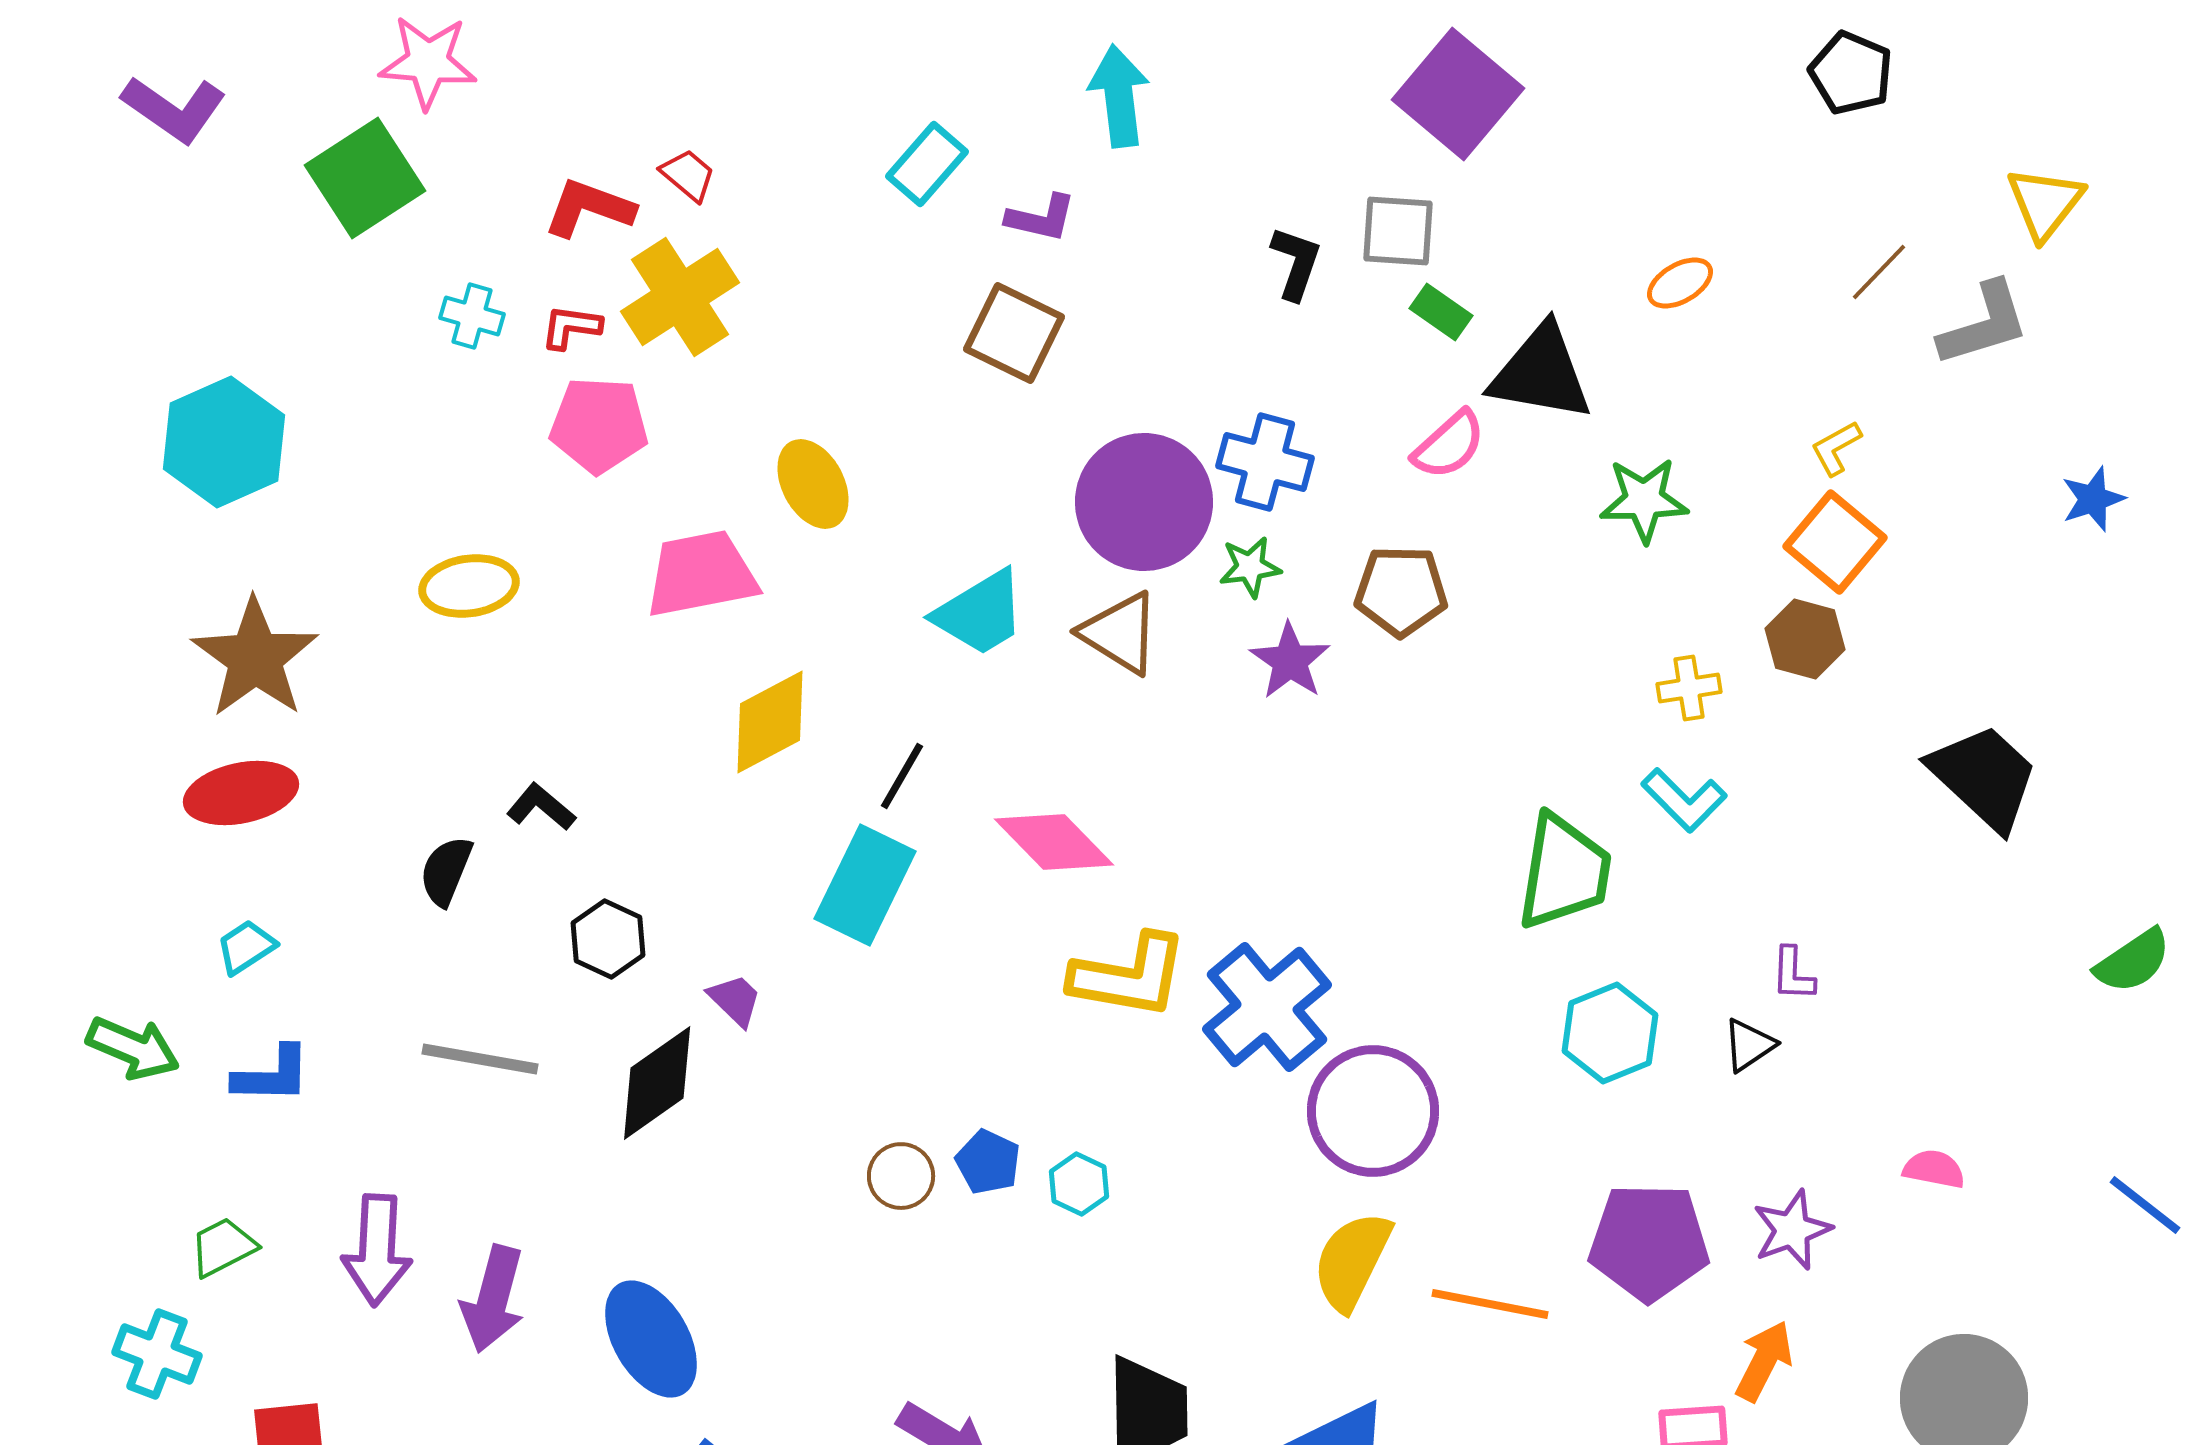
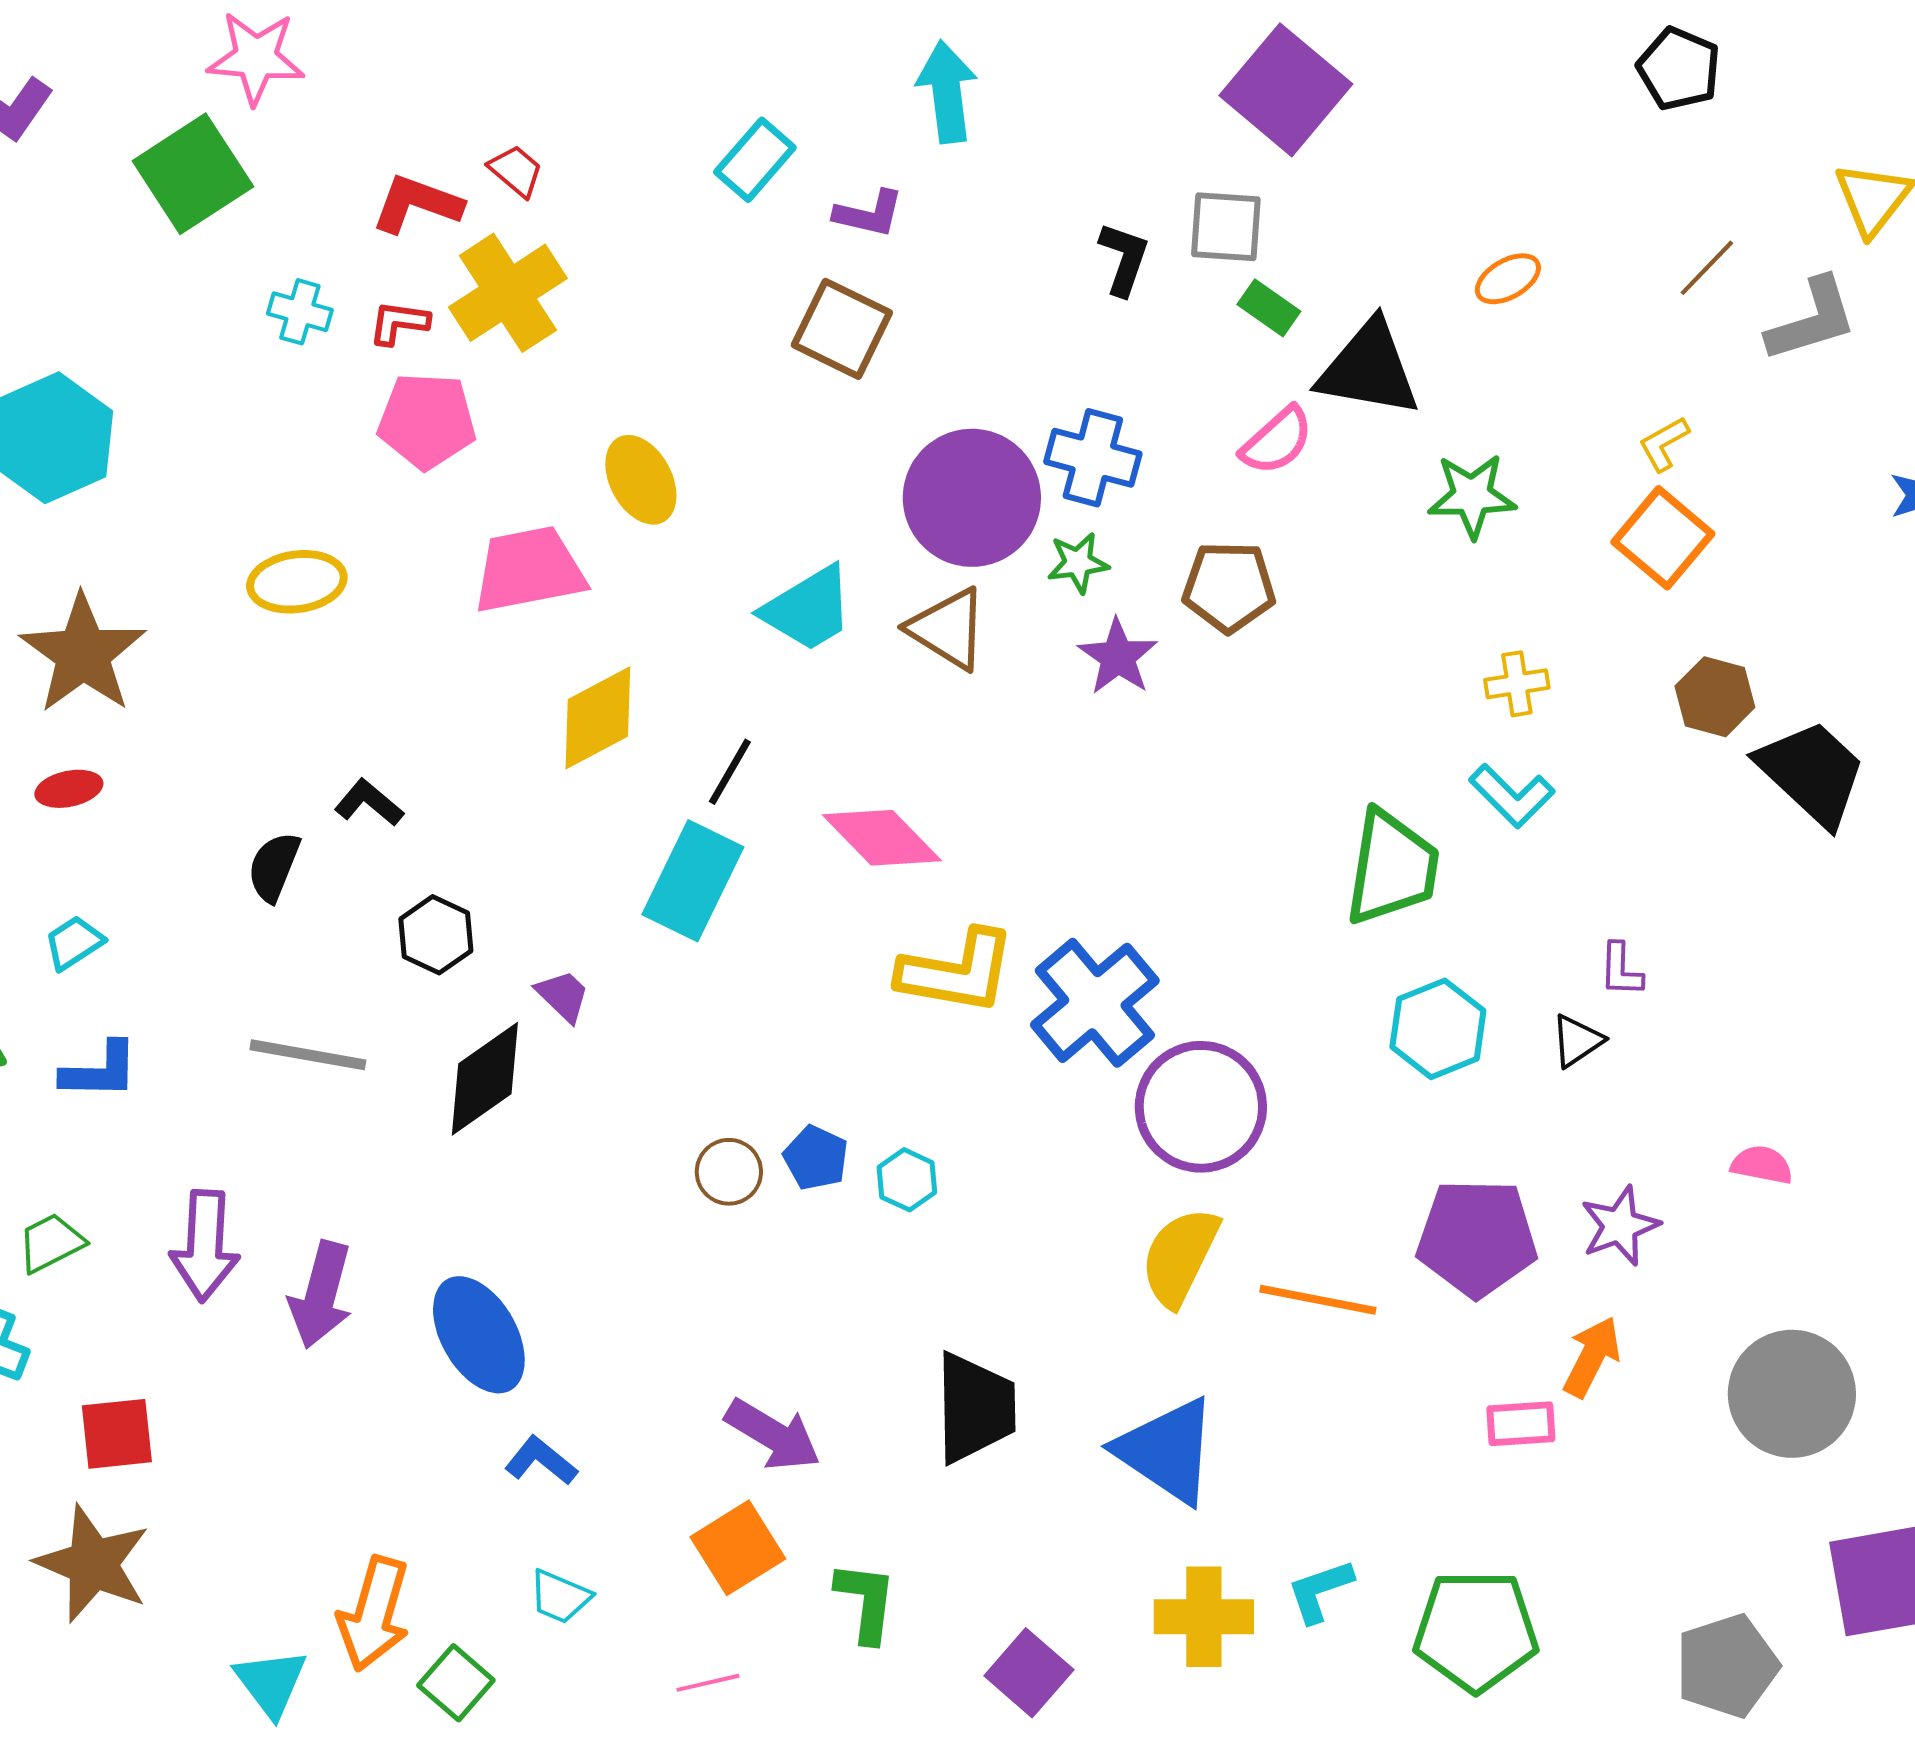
brown hexagon: (1805, 639) -> (1715, 697), moved
red ellipse: (241, 793) -> (69, 789), size x0.6

